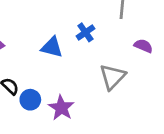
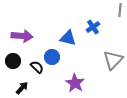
blue circle: (30, 100) -> (52, 57), moved

